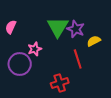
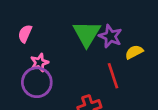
pink star: (35, 49) -> (39, 63), moved

